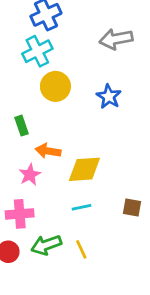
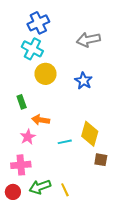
cyan cross: (37, 51) -> (32, 49), turned -35
yellow diamond: (84, 169) -> (90, 134), moved, turned -70
cyan line: (81, 207) -> (65, 142), moved

